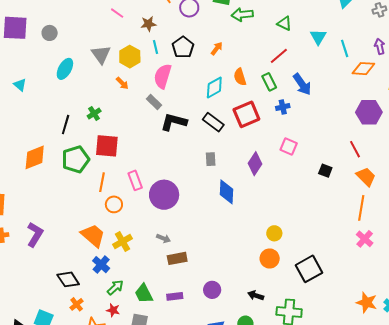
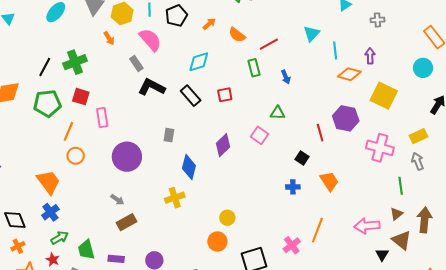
green triangle: (284, 23) -> (277, 113), moved, turned -35
pink semicircle: (163, 76) -> (150, 40), turned 110
orange semicircle: (240, 77) -> (237, 35), moved, turned -48
blue arrow: (302, 84) -> (286, 77), size x0.6
blue cross: (283, 107) -> (293, 187), moved
green cross: (94, 114) -> (75, 62), size x1.6
red square: (246, 114) -> (225, 95), size x0.6
red square: (107, 146) -> (81, 97), size x0.7
red line: (355, 149) -> (320, 133), moved
gray rectangle: (211, 159) -> (169, 135), moved
black square: (325, 171) -> (302, 158), moved
pink rectangle: (135, 180) -> (102, 118), moved
orange line: (361, 208) -> (317, 230), moved
pink cross: (365, 239) -> (292, 245), moved
yellow cross: (122, 242) -> (175, 198), moved
brown rectangle: (177, 258) -> (127, 222), turned -30

